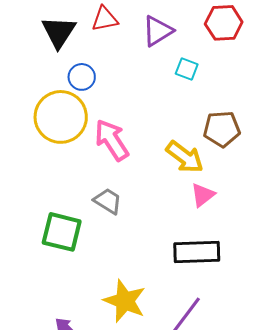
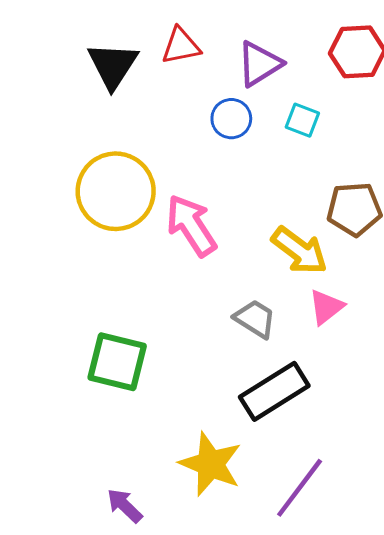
blue circle: (82, 77) -> (231, 119), moved
gray trapezoid: (108, 201) -> (255, 319), moved
black rectangle: (197, 252) -> (274, 391), moved, turned -30

